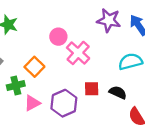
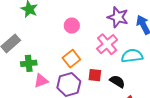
pink cross: (78, 53) -> (107, 44), moved
orange square: (34, 67) -> (71, 59), moved

